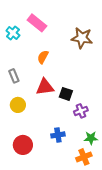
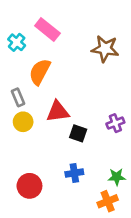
orange semicircle: (43, 57) -> (40, 72), moved, size x1.5
black square: (66, 94) -> (78, 133), moved
yellow circle: (18, 105) -> (23, 122), moved
purple cross: (81, 111) -> (115, 123), moved

